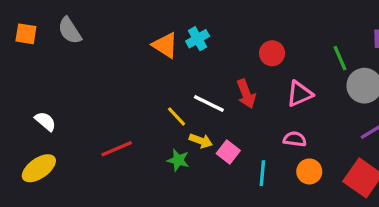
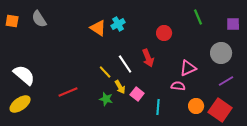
green line: (340, 58) -> (198, 17), moved
pink triangle: (300, 94) -> (188, 68), moved
white line: (209, 103) -> (125, 64), turned 30
white semicircle: (45, 121) -> (24, 75), size x1.6
yellow arrow: (201, 141) -> (120, 87), turned 40
orange circle: (309, 171) -> (196, 106), moved

